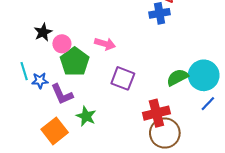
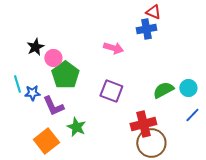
pink arrow: (105, 44) -> (113, 48), moved
cyan circle: (204, 75) -> (188, 88), size x0.6

